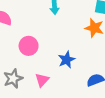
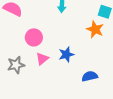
pink triangle: (42, 80) -> (42, 59), moved

